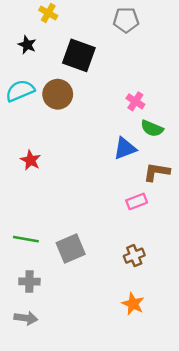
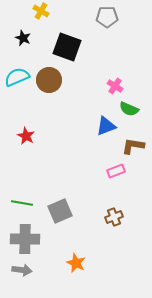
gray cross: (29, 282) -> (25, 239), size x1.6
orange star: (133, 304) -> (76, 263), moved

